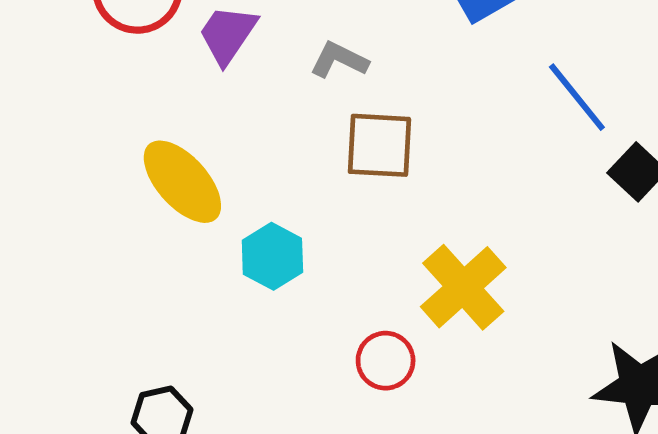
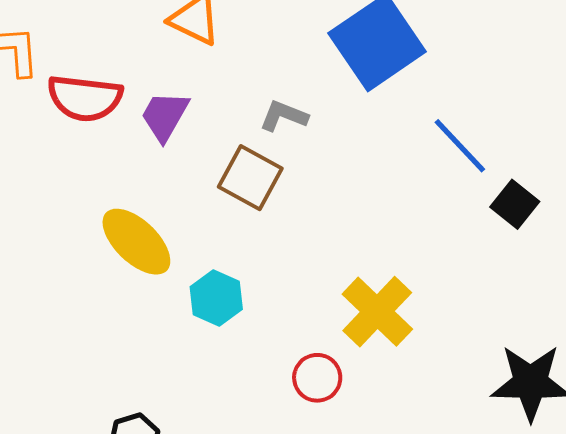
gray L-shape: (339, 60) -> (284, 116), moved
brown square: (379, 145) -> (250, 178), moved, turned 30

